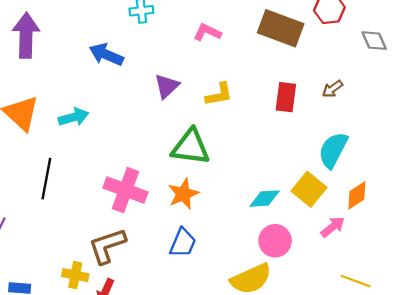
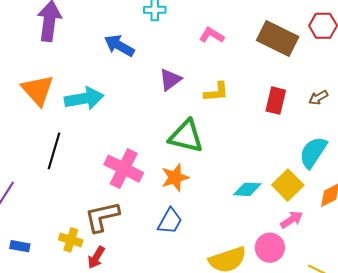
cyan arrow: (74, 117) -> (84, 99), size x1.4
pink arrow: (333, 227) -> (292, 220), moved
pink circle: (275, 241) -> (270, 248), moved

